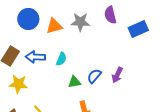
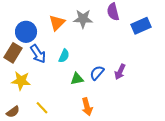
blue circle: (28, 19) -> (26, 32), moved
orange triangle: (54, 26) -> (57, 23), turned -30
blue arrow: (35, 57) -> (38, 54), turned -126

